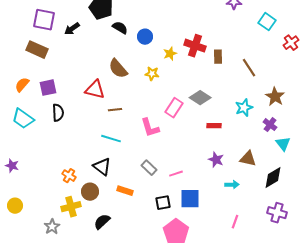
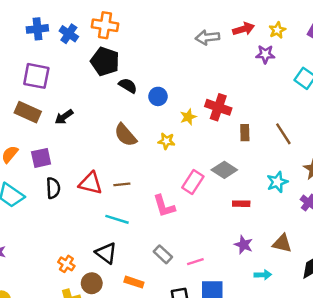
black arrow: (72, 29) -> (64, 117), moved
brown rectangle: (218, 57) -> (245, 133), moved
red triangle: (95, 90) -> (90, 183), moved

